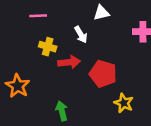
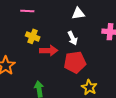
white arrow: (81, 35) -> (73, 38), moved
red pentagon: (103, 74) -> (75, 62), turned -30

